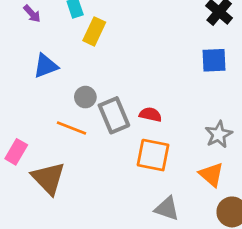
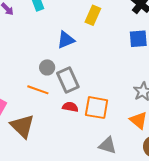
yellow rectangle: (94, 31) -> (93, 15), moved
blue triangle: (46, 66) -> (66, 40), moved
red semicircle: (150, 114) -> (70, 107), moved

